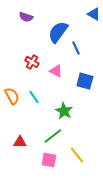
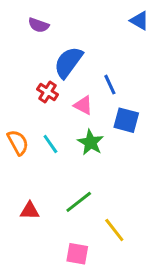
blue semicircle: (58, 32) -> (68, 62), moved
blue line: (76, 48) -> (110, 85), moved
green star: (64, 111) -> (91, 142), moved
pink square: (49, 160) -> (77, 254), moved

